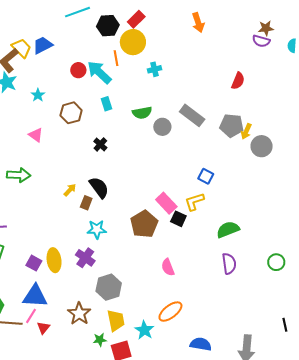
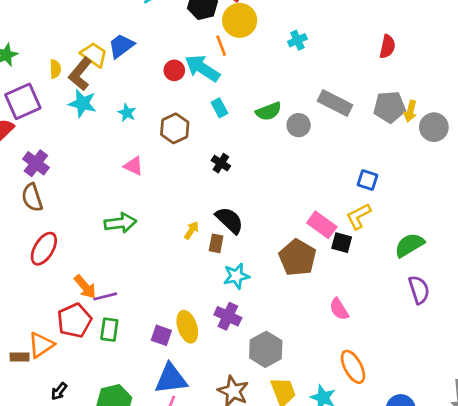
cyan cross: (155, 69) -> (297, 40), moved
orange ellipse: (170, 312) -> (353, 367), turned -70

